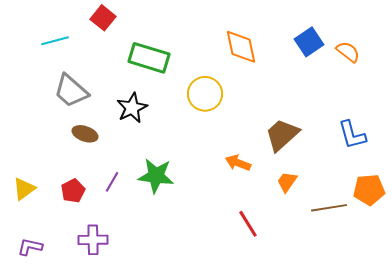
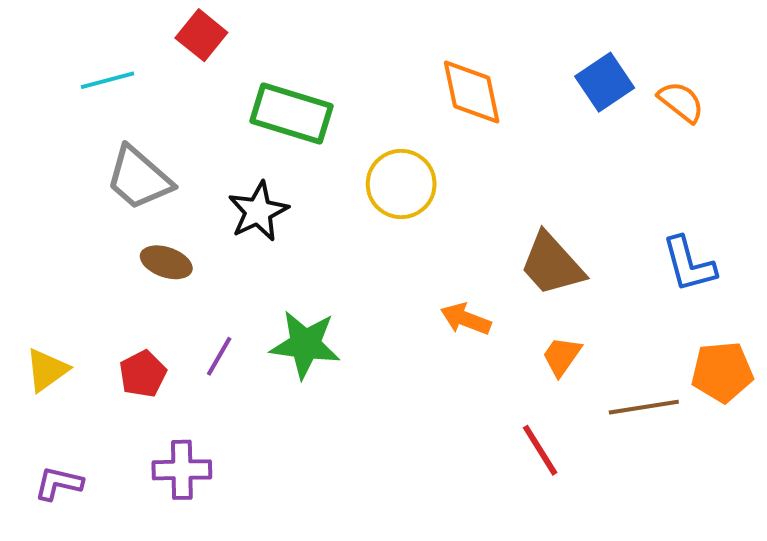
brown trapezoid: (282, 135) -> (552, 264), turned -90
red line: (248, 224) -> (540, 450), moved

